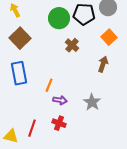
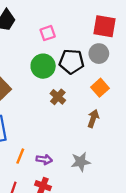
orange line: (49, 85) -> (20, 156), moved
gray star: (92, 102) -> (81, 162), turned 30

